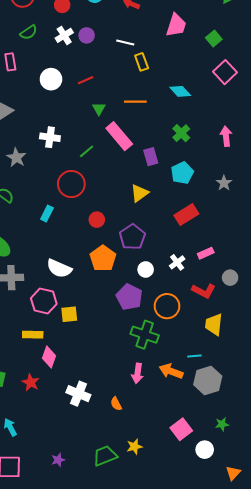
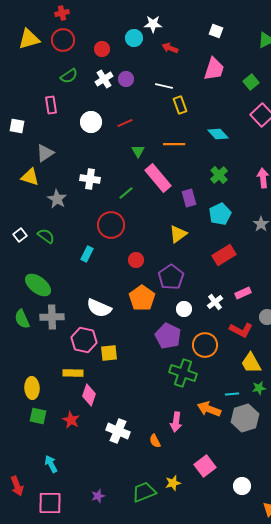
yellow trapezoid: (214, 324) -> (251, 363), turned -35
pink arrow: (137, 373) -> (176, 422), moved
green star: (222, 424) -> (259, 388), moved
pink square: (181, 429) -> (205, 466), moved

